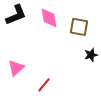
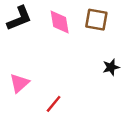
brown square: (79, 27) -> (96, 20), moved

